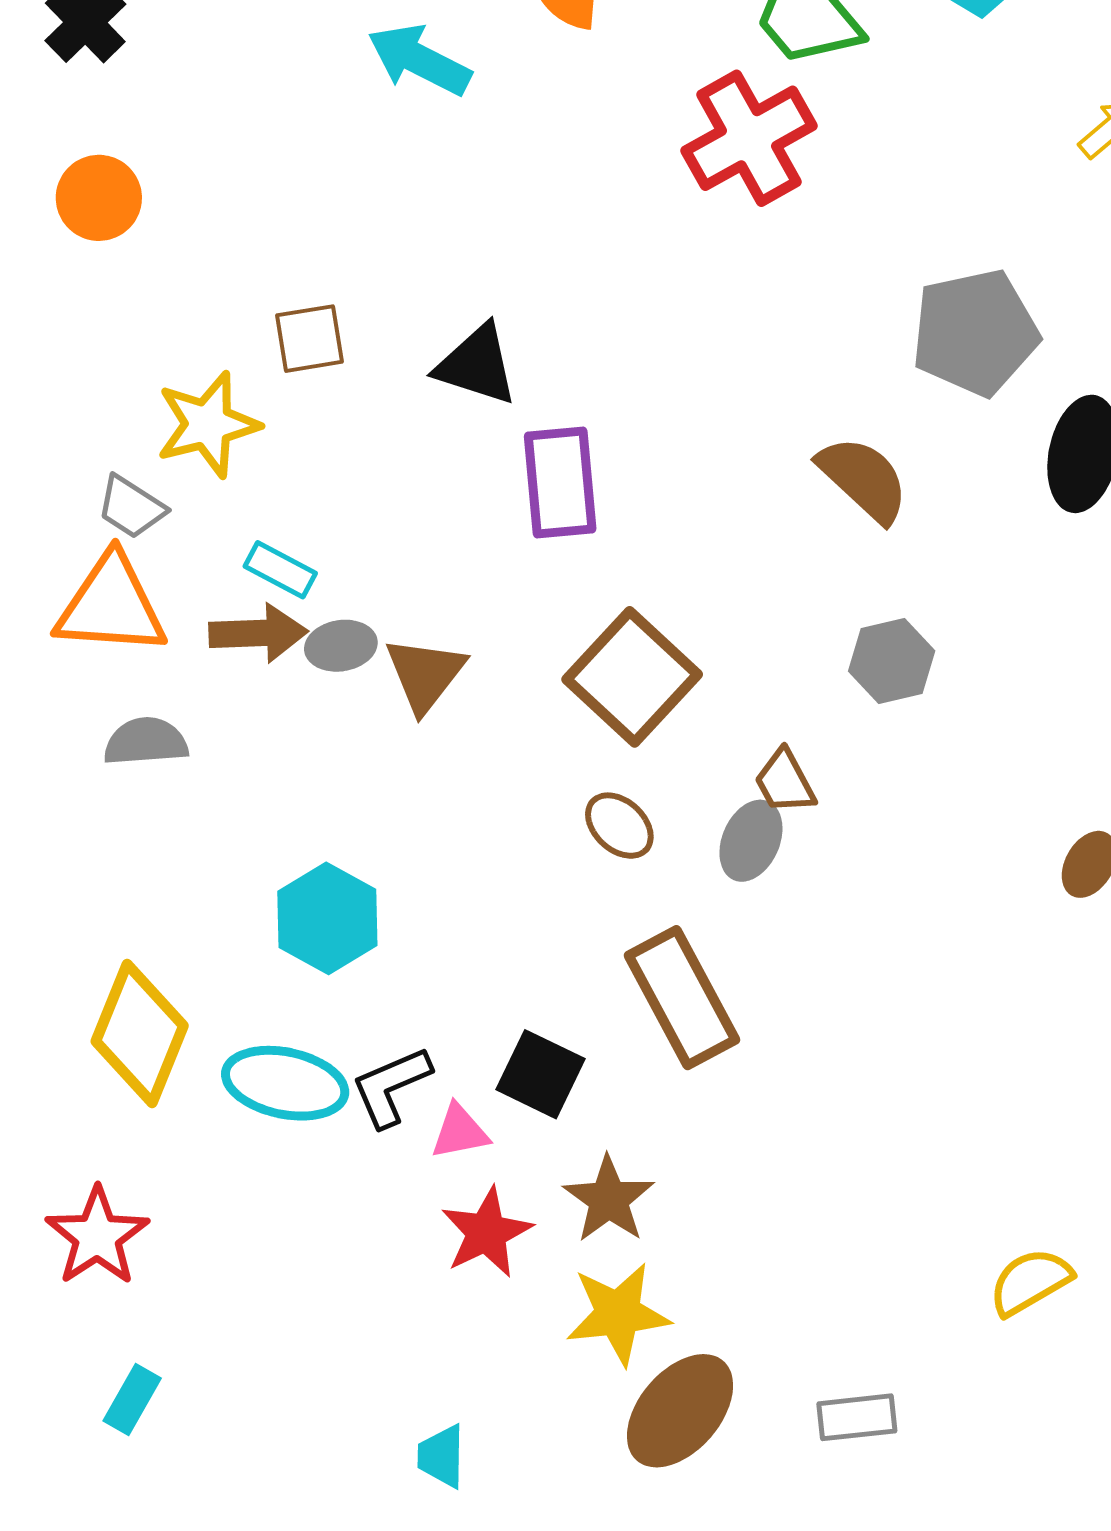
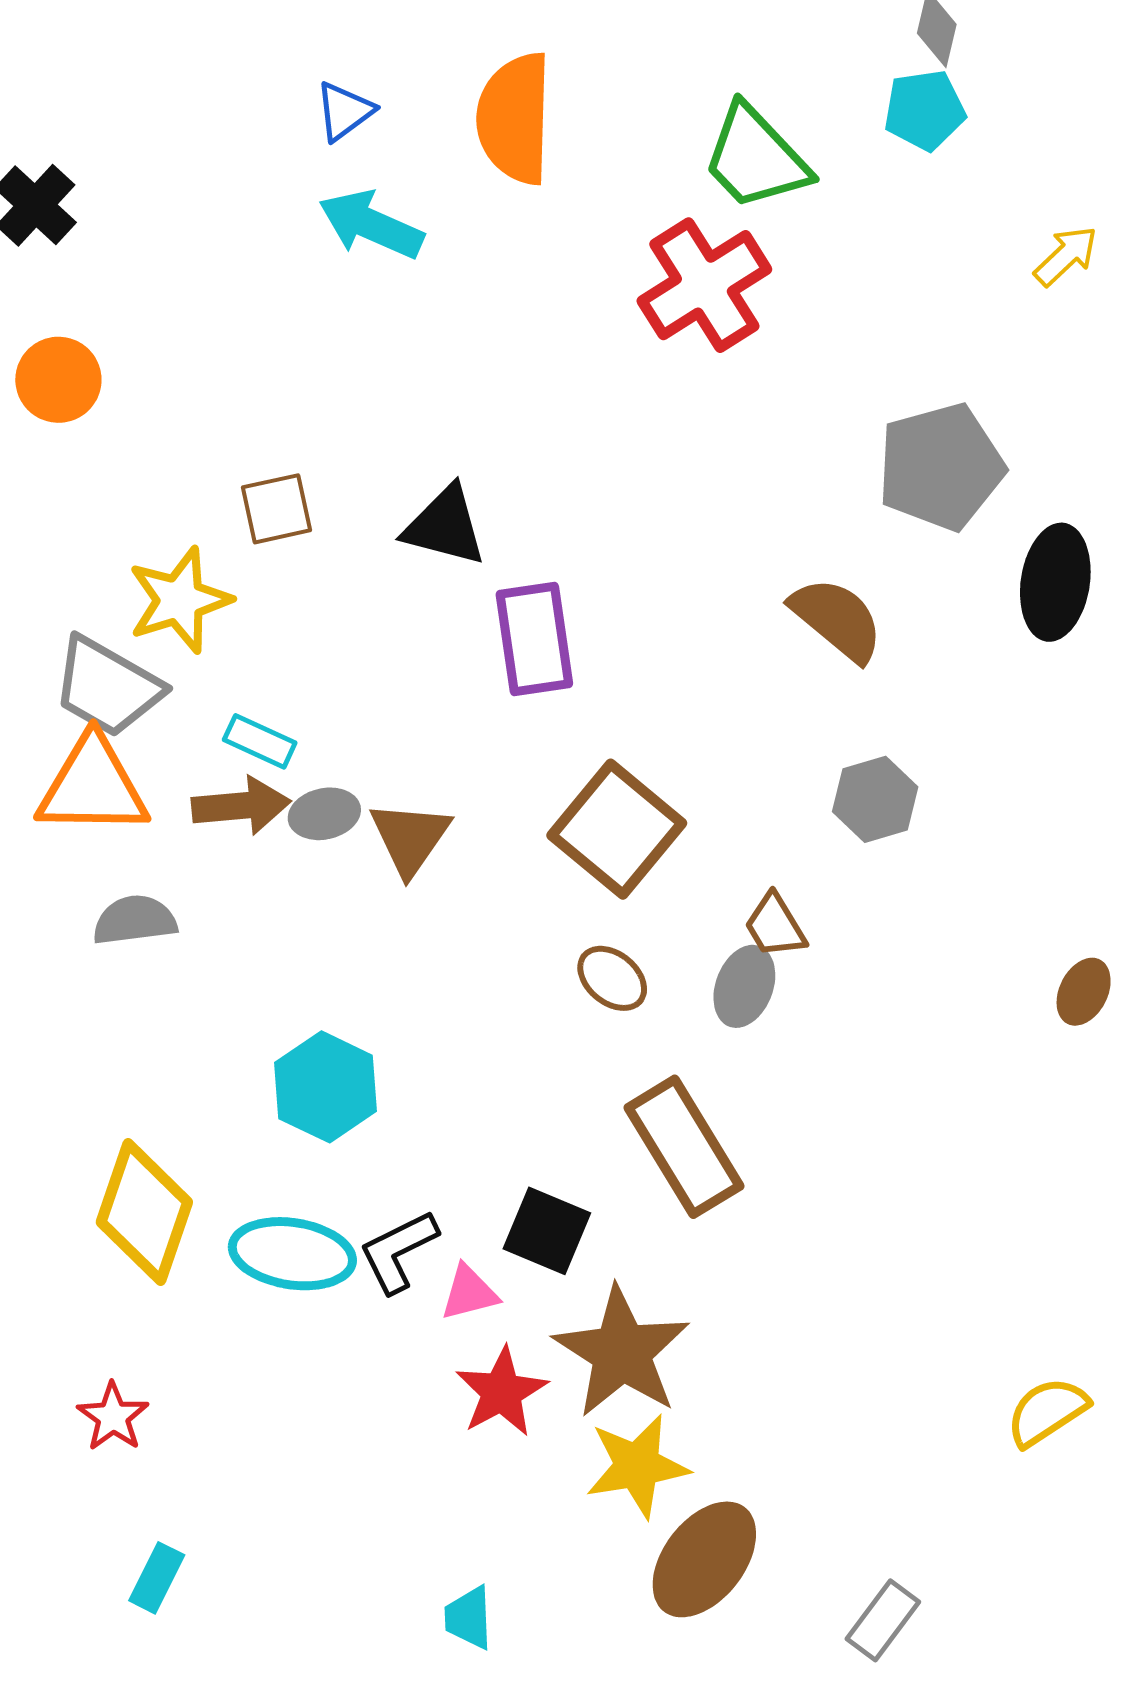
gray trapezoid: (131, 507) -> (107, 687), size x1.6
brown star: (609, 1199) -> (622, 1352), size x1.5
red star: (97, 1236) -> (113, 1417), size x0.7
gray rectangle: (857, 1417) -> (883, 1620), moved, turned -44

